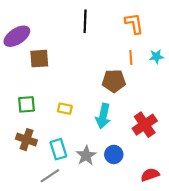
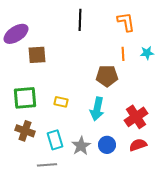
green square: (26, 104) -> (25, 98), size x1.4
red semicircle: (150, 175) -> (138, 145), moved
gray line: (50, 176) -> (47, 165), turned 30

